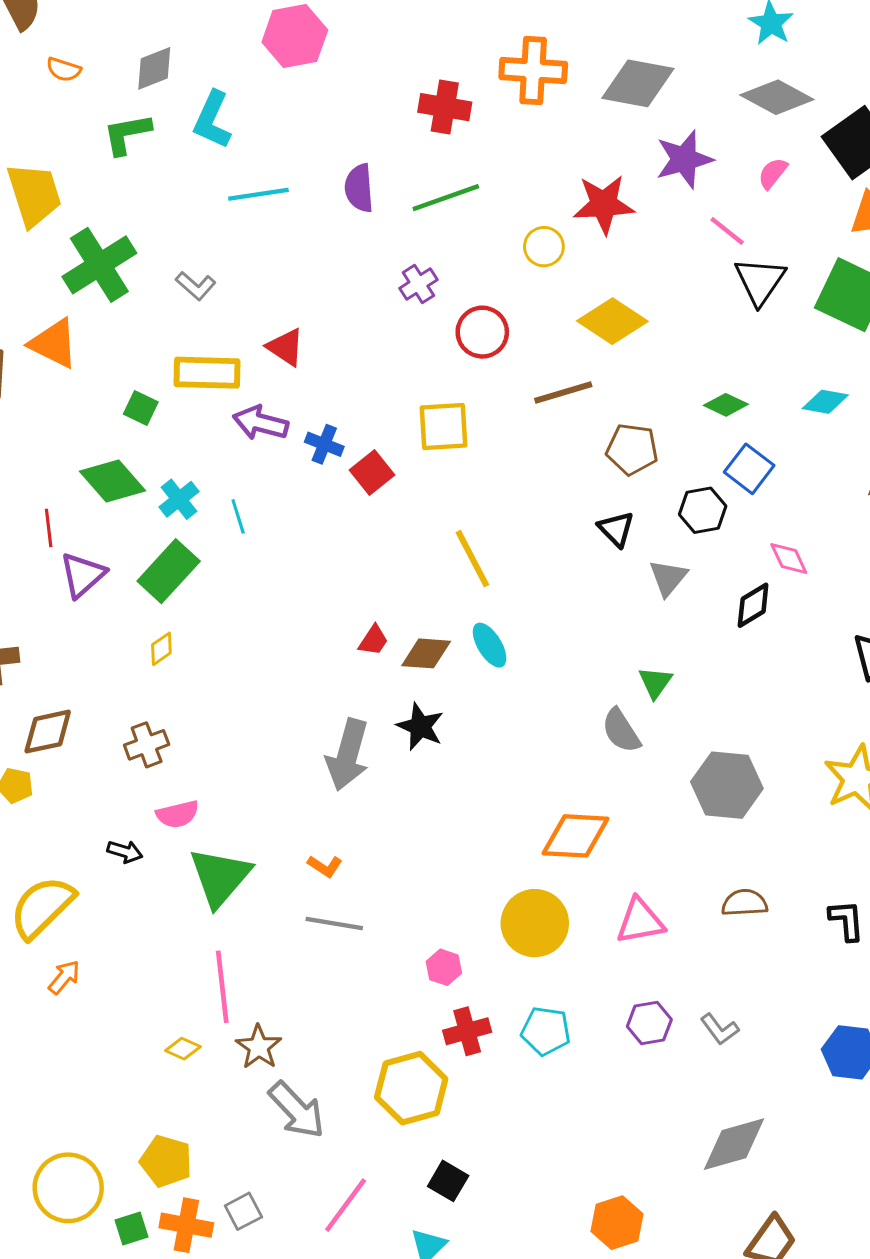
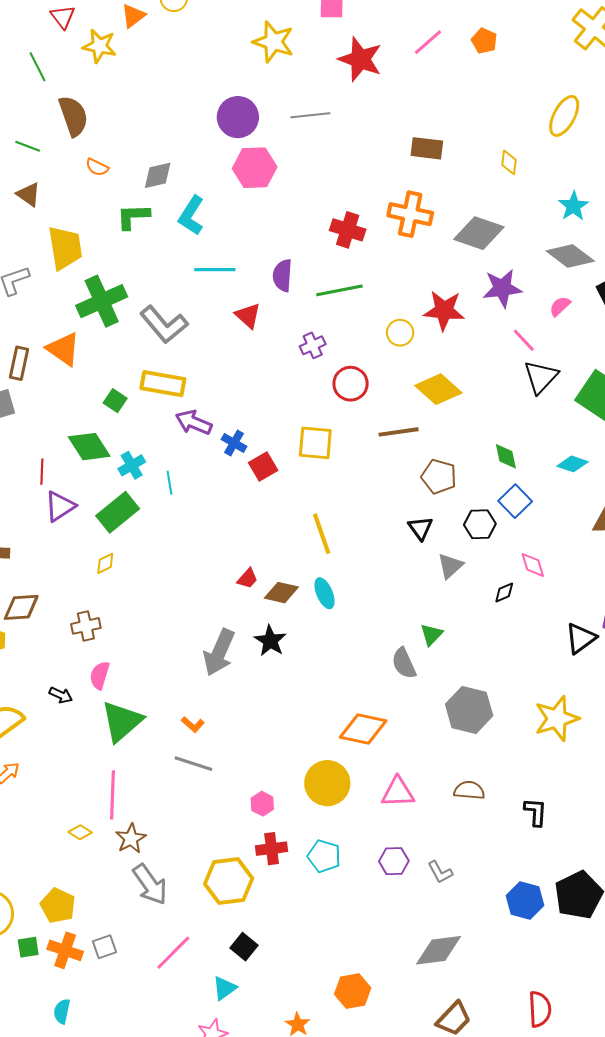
gray L-shape: (196, 286) -> (164, 325), size x1.8
red triangle: (286, 347) -> (248, 316), moved
green diamond: (726, 405) -> (506, 456), turned 44
black diamond: (753, 605) -> (504, 593), size x0.7
pink semicircle: (178, 814) -> (100, 675), turned 112

